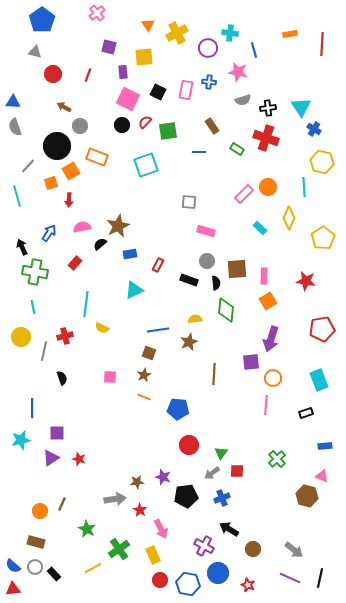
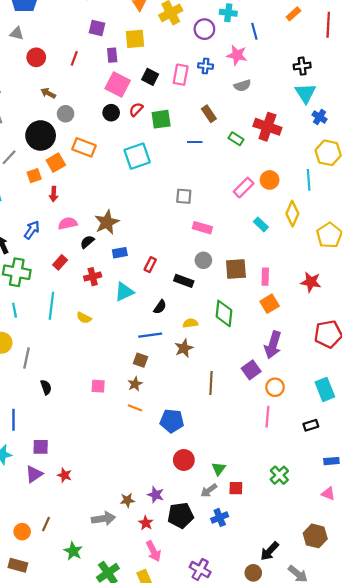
orange rectangle: (290, 34) -> (293, 14), turned -32
black cross: (268, 108) -> (302, 66), moved
black semicircle: (216, 283) -> (160, 307), moved, turned 40
cyan line: (86, 304) -> (51, 306), moved
yellow semicircle: (102, 328) -> (84, 318), moved
red cross: (65, 336) -> (93, 277), moved
purple square: (251, 362) -> (251, 370), turned -30
brown hexagon: (307, 496) -> (315, 536), moved
red star: (140, 510) -> (146, 523), moved
black arrow: (229, 529) -> (270, 551), moved, turned -78

